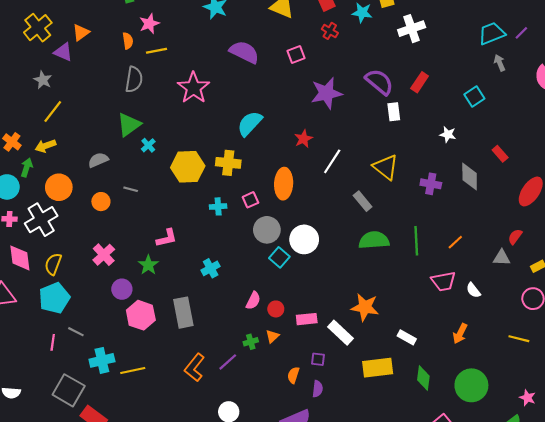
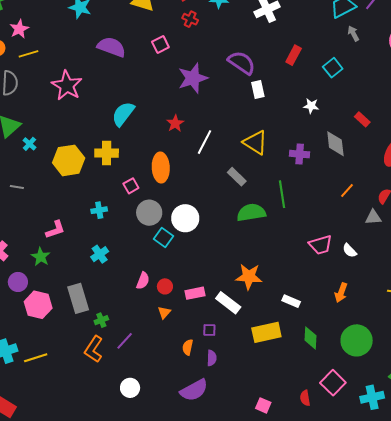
red rectangle: (420, 82) -> (294, 55), moved
cyan cross: (218, 206) -> (99, 210), moved
green line: (416, 241) -> (282, 194), moved
orange line: (455, 242) -> (347, 191), moved
green cross: (251, 342) -> (101, 320), moved

